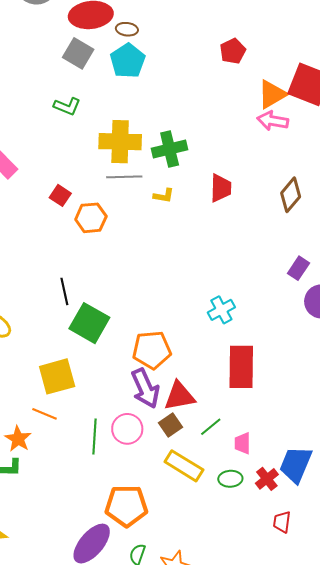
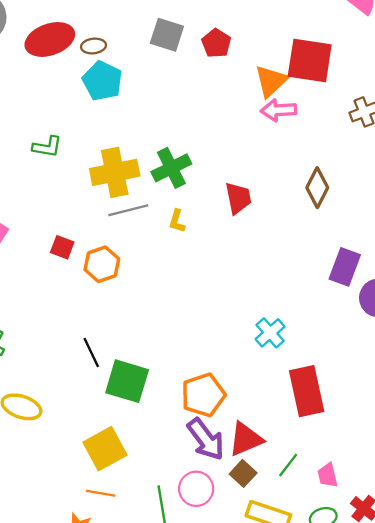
gray square: (78, 53) -> (167, 35), moved
yellow L-shape: (164, 196) -> (177, 221), turned 110
purple rectangle: (298, 268) -> (345, 267), size x1.4

